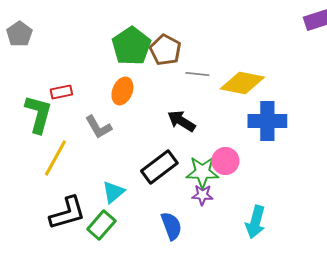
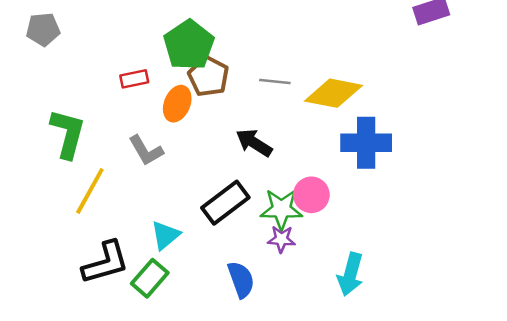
gray pentagon: (19, 34) -> (43, 29), turned 30
brown pentagon: (165, 50) -> (208, 76), moved
red rectangle: (61, 92) -> (134, 79), moved

